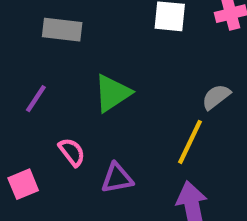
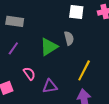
gray rectangle: (62, 30) -> (15, 21), moved
gray semicircle: (216, 97) -> (69, 38), moved, turned 112

